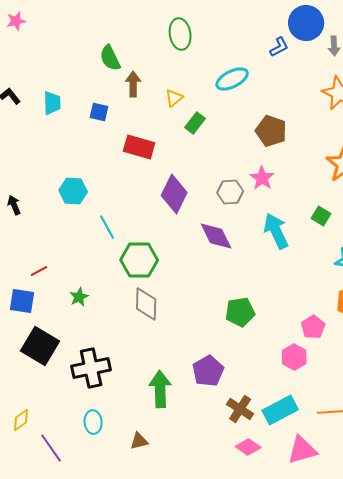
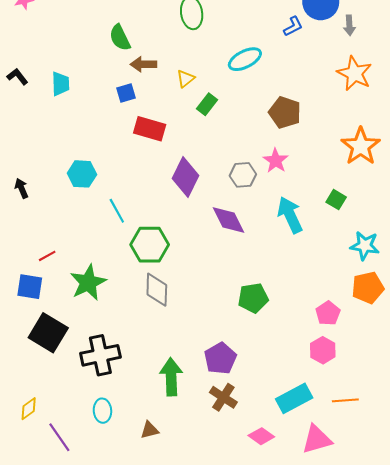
brown arrow: (133, 84) -> (143, 64), turned -90
blue square: (99, 112) -> (126, 93), moved, turned -30
green star: (79, 297) -> (88, 283), size x1.8
pink hexagon: (294, 357) -> (323, 350), moved
brown cross: (240, 409) -> (223, 397), moved

